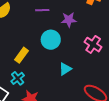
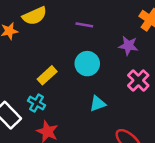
purple star: (69, 20) -> (128, 46), moved
cyan cross: (18, 78) -> (36, 103), turned -32

